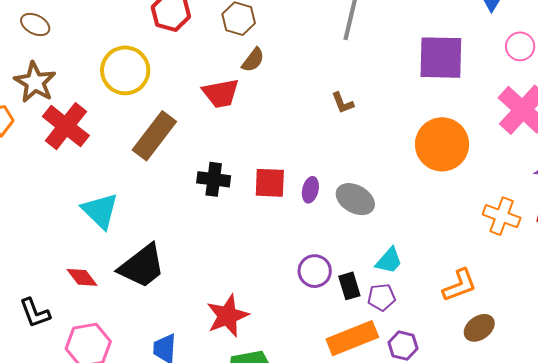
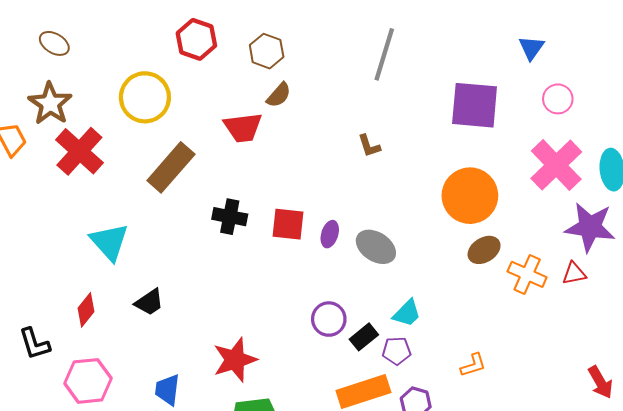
black trapezoid: (142, 266) -> (149, 302), size x0.6
red diamond: (82, 277) -> (86, 310), turned 72
orange L-shape: (460, 285) -> (473, 365), moved, size x0.7
black rectangle: (349, 286) -> (364, 337), turned 64
brown ellipse: (479, 328) -> (484, 250), moved

